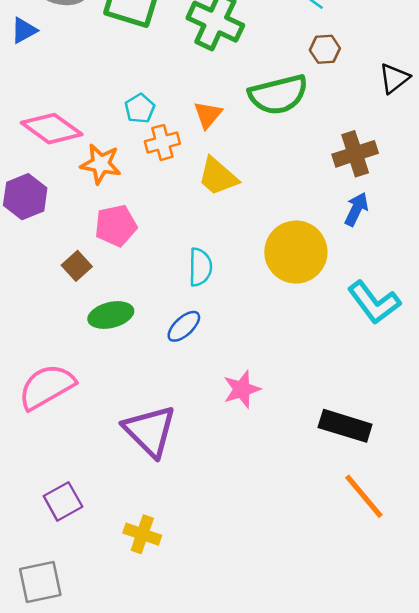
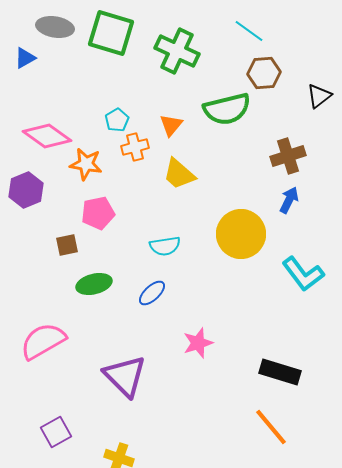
brown hexagon: (325, 49) -> (264, 73), size x1.4
brown square: (77, 266) -> (67, 245), turned 30
cyan semicircle: (200, 267) -> (165, 246), turned 80
orange line: (364, 496) -> (271, 427), moved

